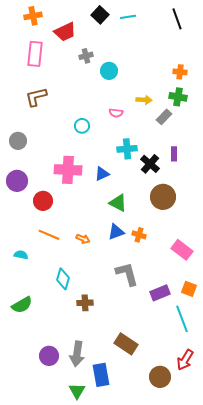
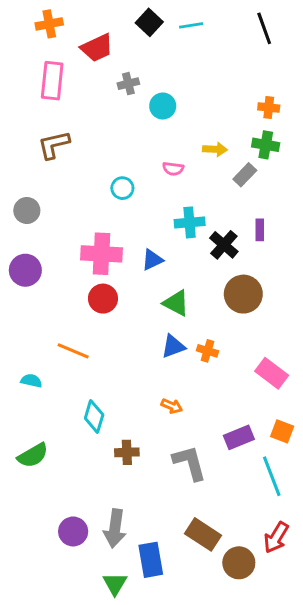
red circle: (43, 201) -> (103, 299), moved
orange arrow: (83, 239) -> (172, 406), moved
gray L-shape: (127, 274) -> (190, 463), moved
brown rectangle: (126, 344) -> (203, 534), moved

